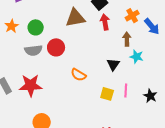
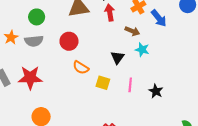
orange star: (12, 26) -> (11, 37), moved
brown arrow: (127, 39) -> (132, 31), turned 112
red circle: (56, 47) -> (69, 41), moved
yellow square: (107, 94) -> (103, 83), moved

